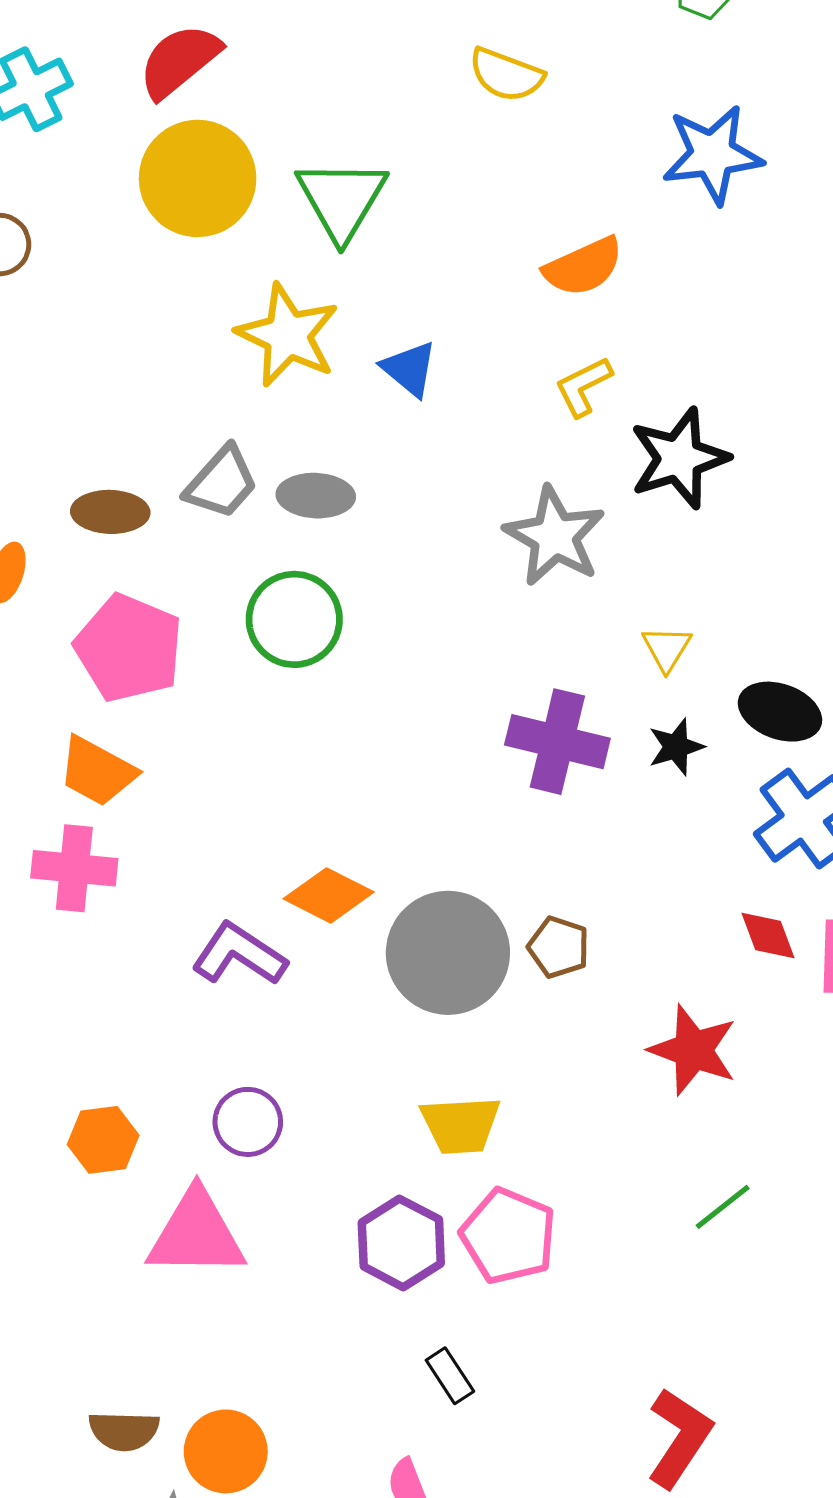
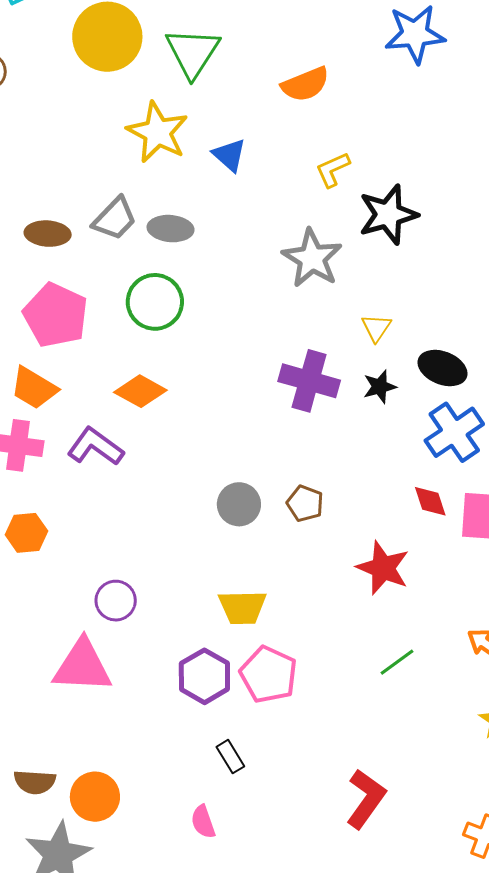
orange semicircle: (583, 267) -> (305, 84), moved
orange diamond: (329, 895) -> (140, 391), moved
gray circle: (448, 953) -> (239, 504), size x0.6
purple L-shape: (239, 954) -> (95, 447), moved
orange hexagon: (103, 1140) -> (26, 533), moved

